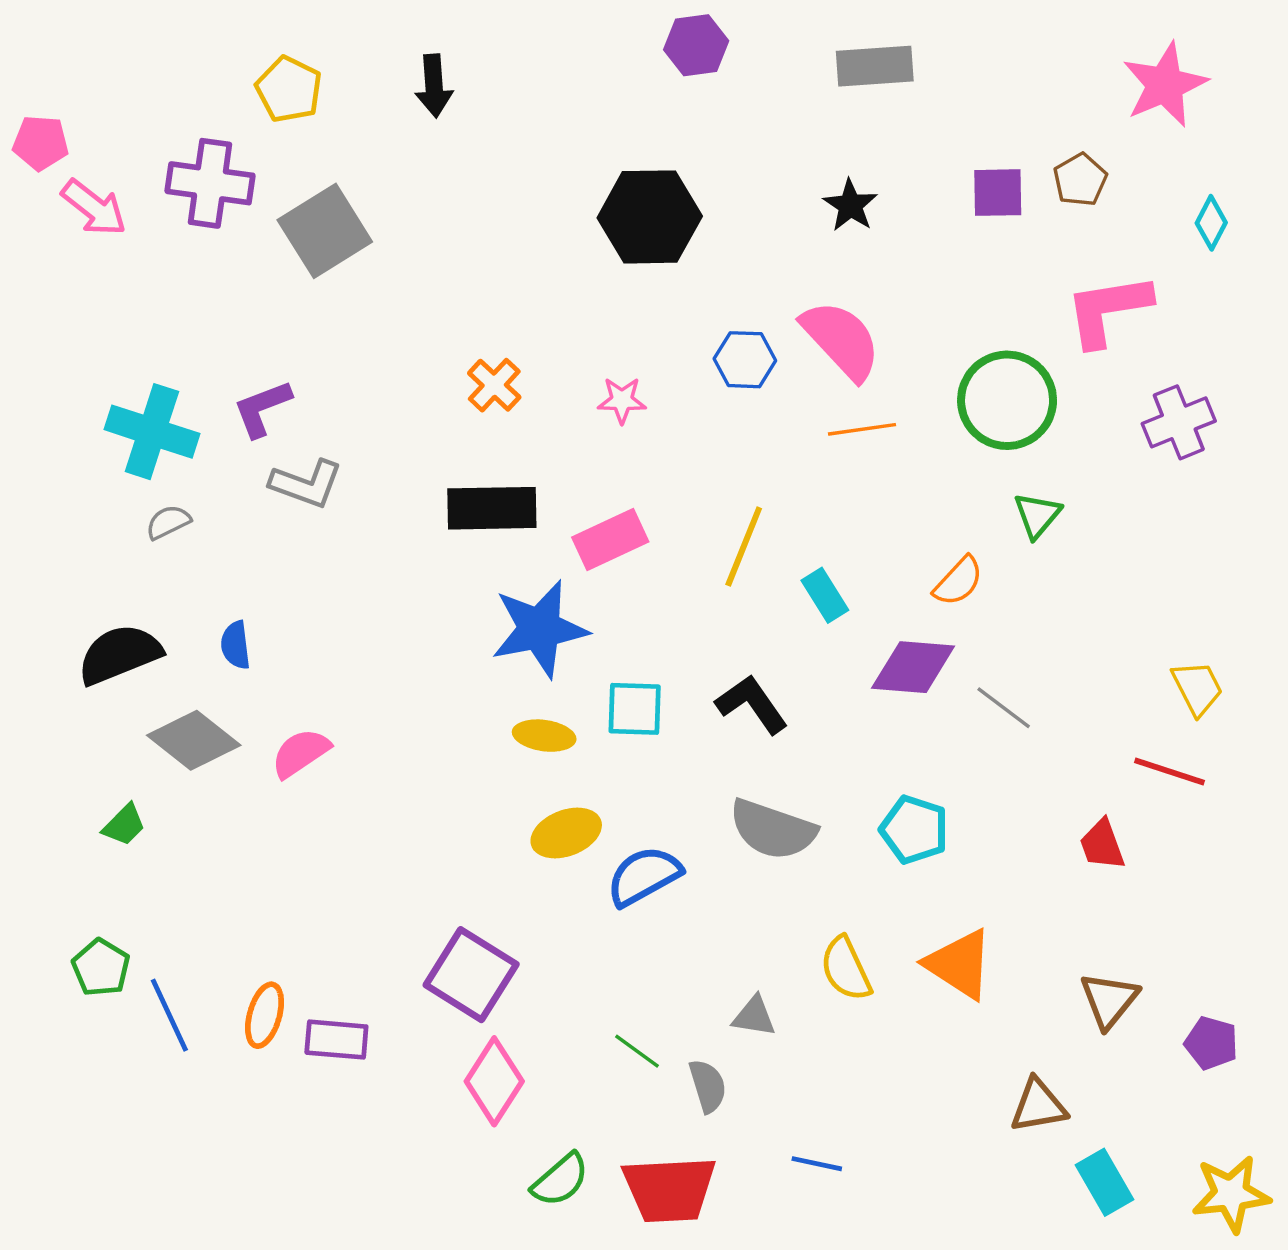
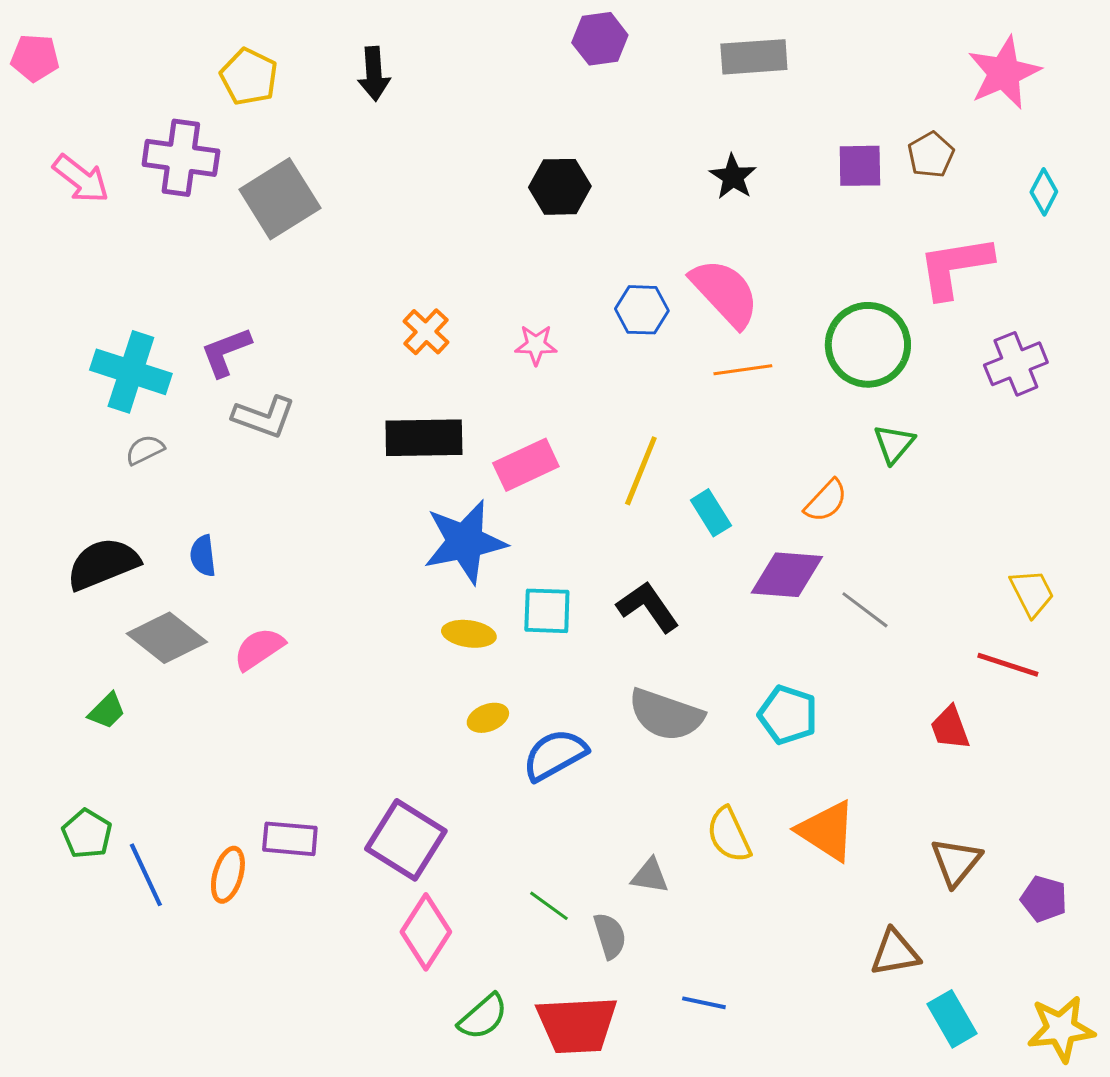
pink pentagon: (41, 143) -> (35, 58), moved
black hexagon: (650, 217) -> (560, 187), size x0.7
yellow ellipse: (566, 833) -> (488, 718), size x0.7
purple rectangle: (336, 1040) -> (290, 839), moved

